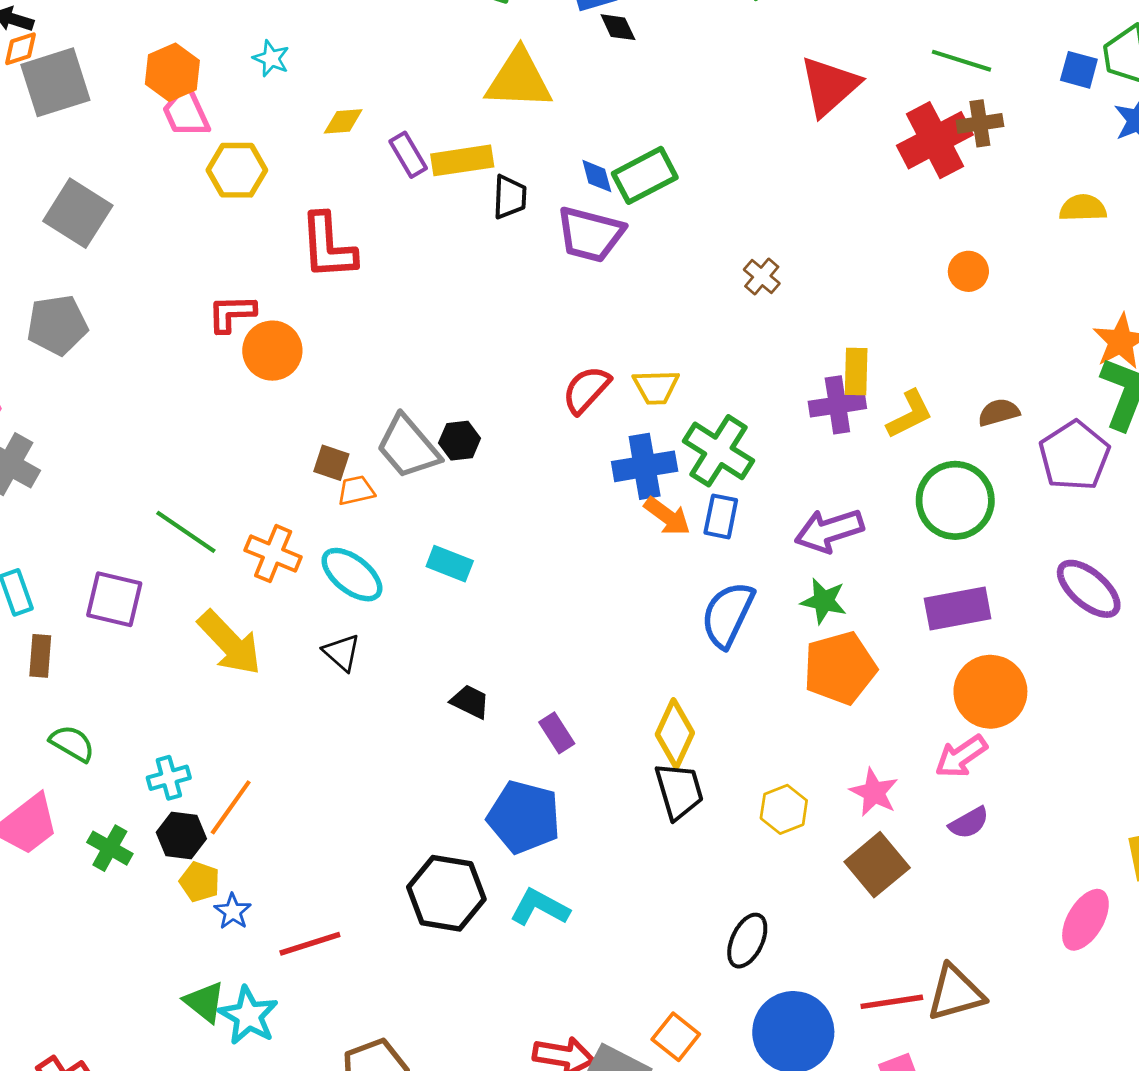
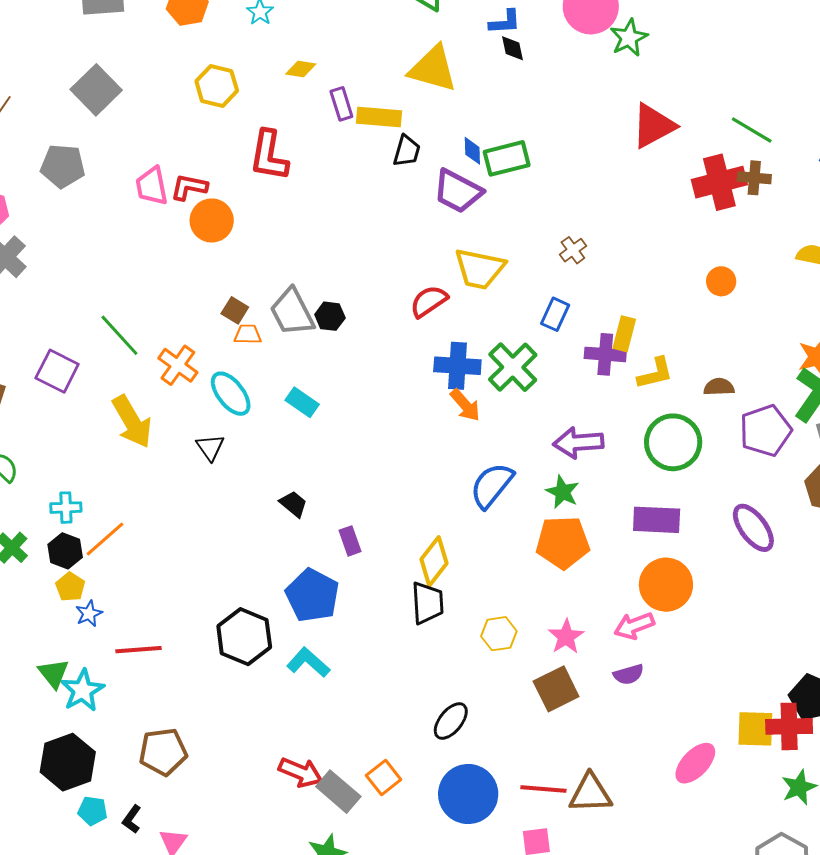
pink trapezoid: (186, 112) -> (152, 186), moved
yellow trapezoid: (656, 387) -> (480, 269), moved, size x1.5
blue rectangle: (721, 516) -> (555, 314), moved

